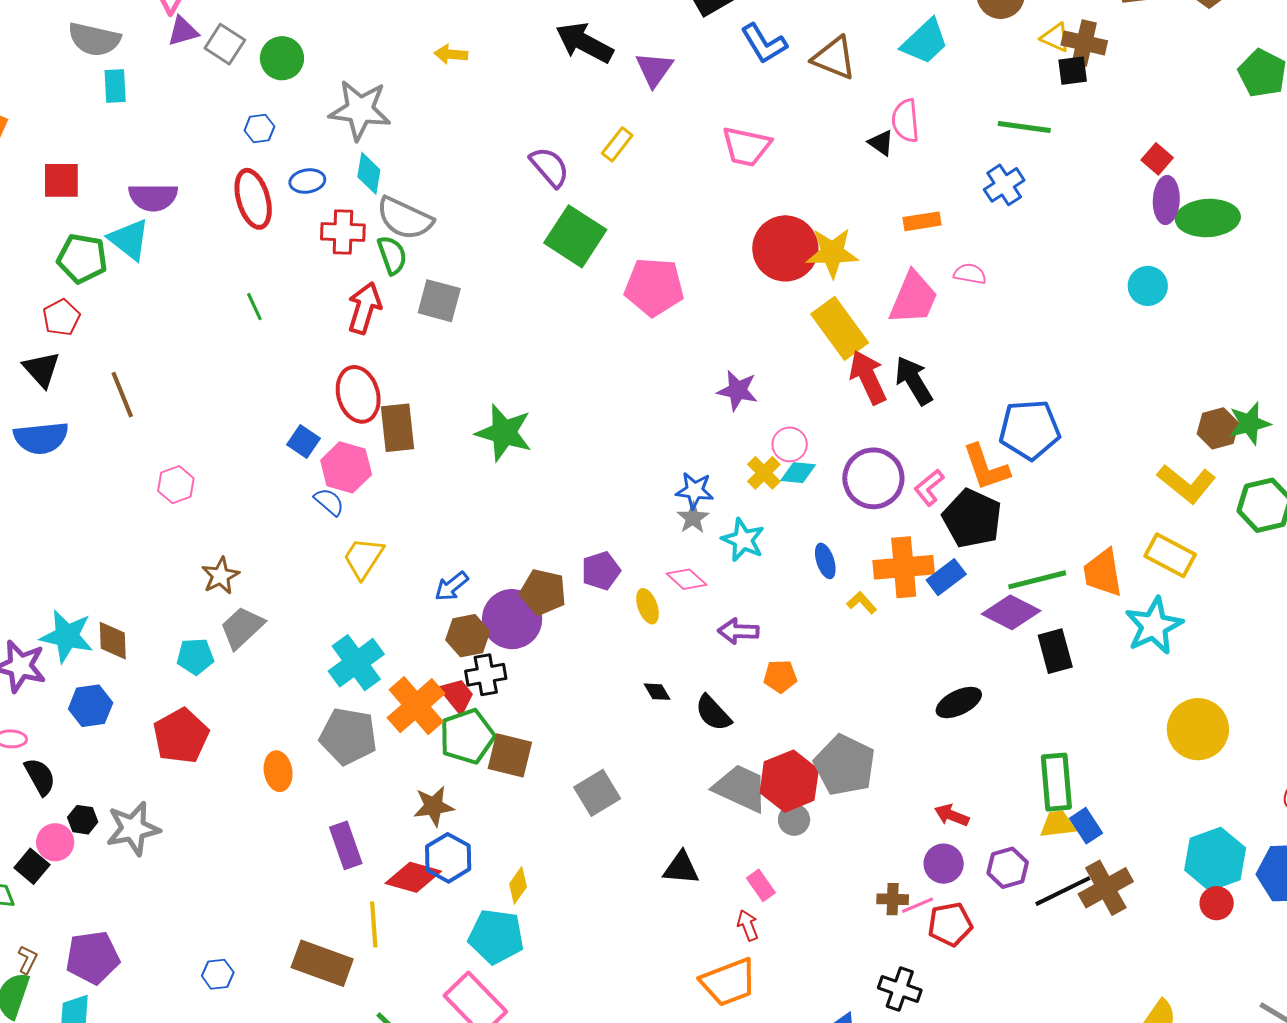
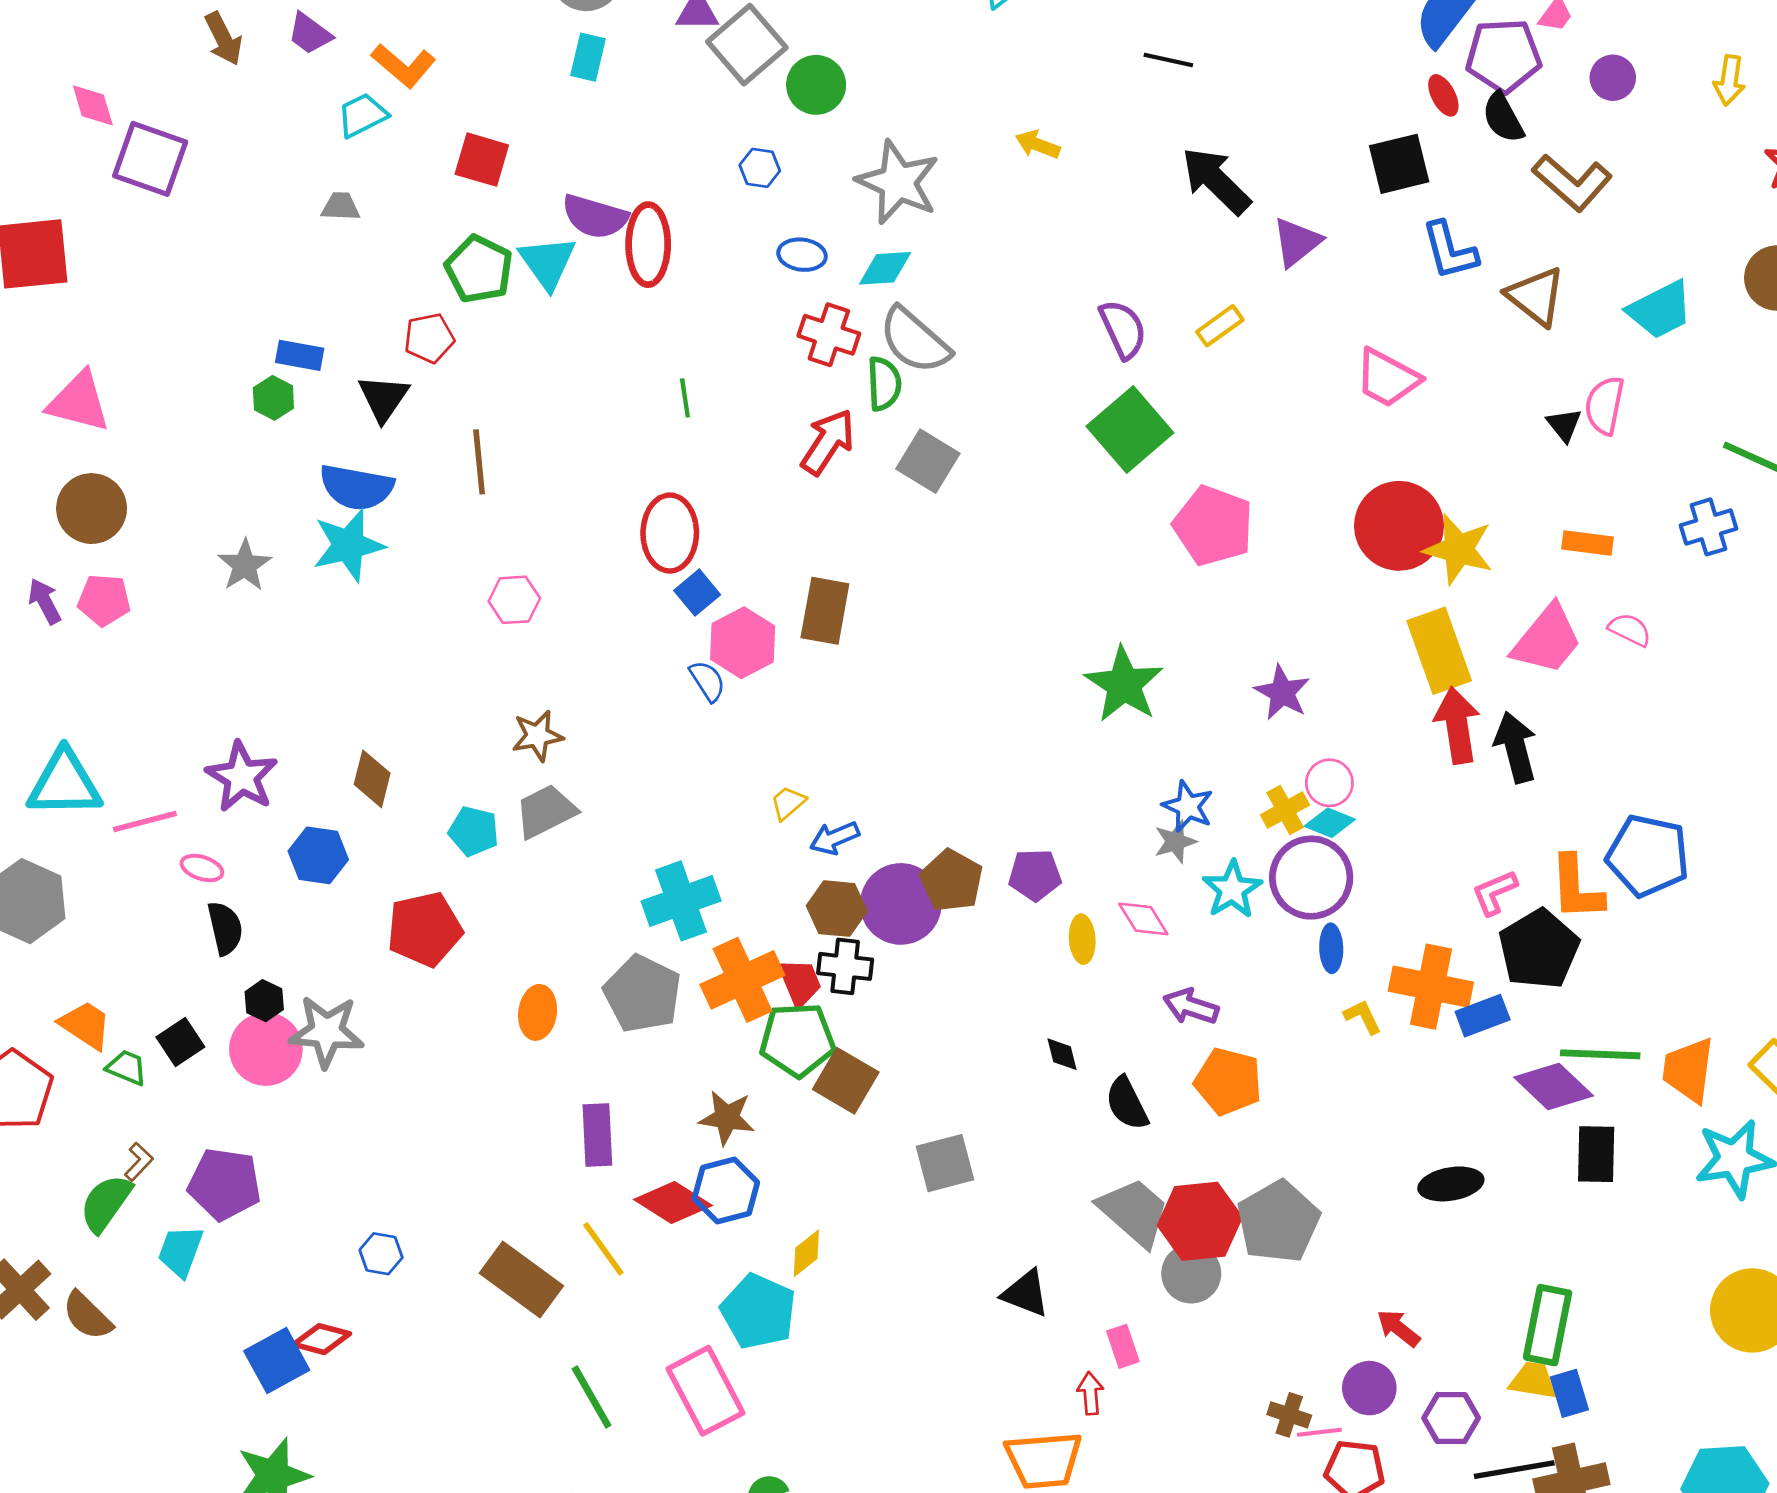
gray square: (225, 44) -> (747, 45), size x1.4
cyan diamond: (369, 173) -> (885, 268), turned 60
red ellipse: (253, 199) -> (648, 245), moved
red ellipse: (358, 394) -> (670, 533), moved
green star: (504, 433) -> (1124, 684), moved
purple circle: (873, 478) -> (1311, 878), moved
yellow trapezoid: (363, 558) -> (788, 803), moved, size x0.6
cyan star: (67, 636) -> (348, 545), moved, turned 30
orange pentagon: (780, 676) -> (1228, 1081), size x1.5
gray circle: (794, 820) -> (1191, 1274), size x1.4
pink circle: (55, 842) -> (266, 1049), moved, size x1.4
yellow line: (374, 925) -> (603, 1249), turned -48

